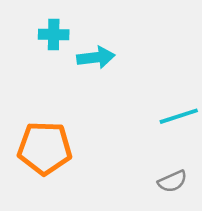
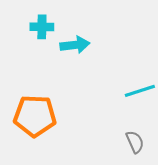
gray semicircle: (172, 181) -> (135, 142), turned -90

